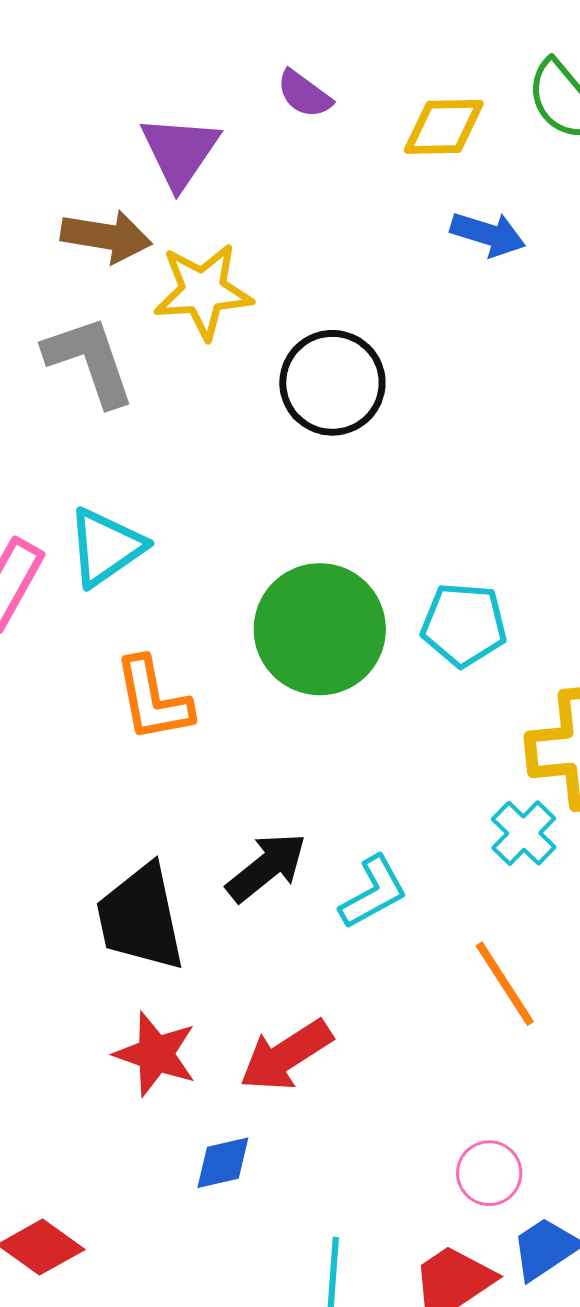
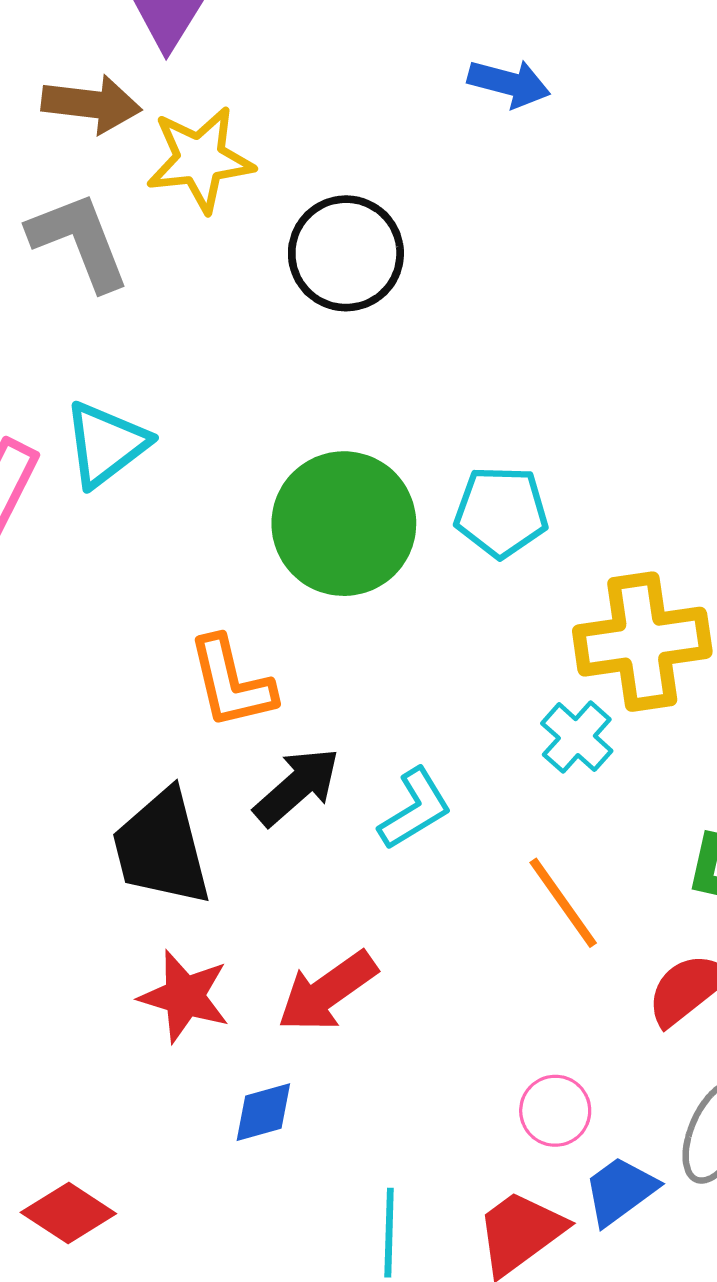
orange L-shape: (153, 699) -> (231, 683), moved

